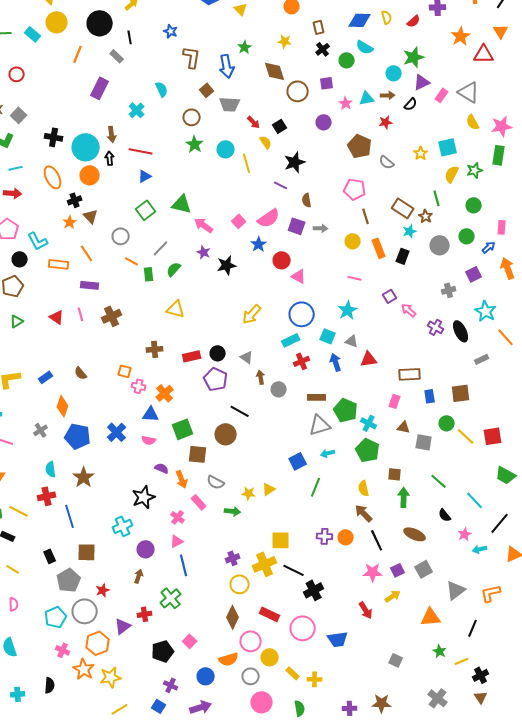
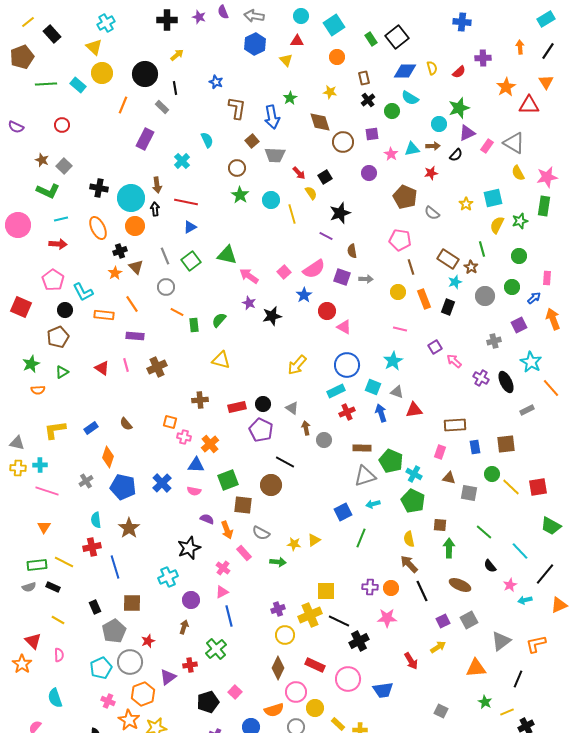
gray line: (161, 248) -> (165, 256), moved, turned -66
pink star: (373, 572) -> (387, 618), moved

